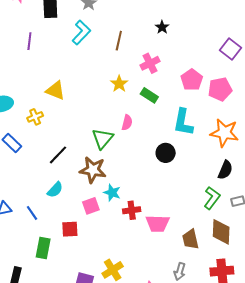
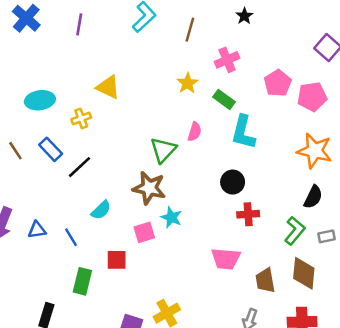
cyan L-shape: (183, 122) -> (243, 132), moved
black circle: (166, 153) -> (233, 182), moved
black line: (58, 155) -> (79, 167), moved
red cross: (132, 210) -> (248, 214), moved

